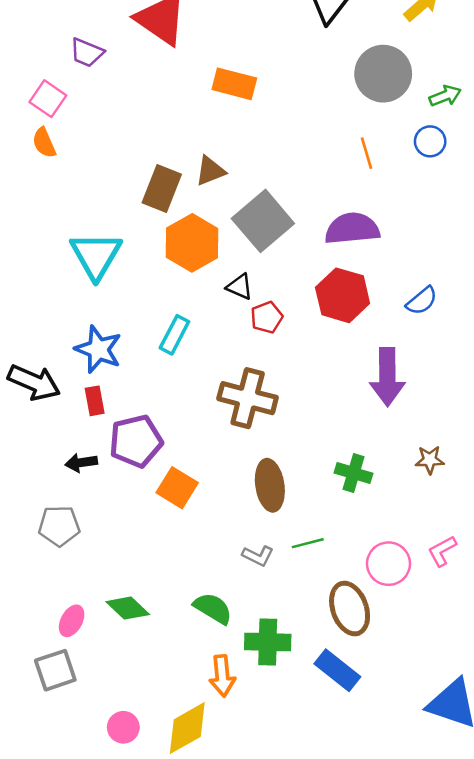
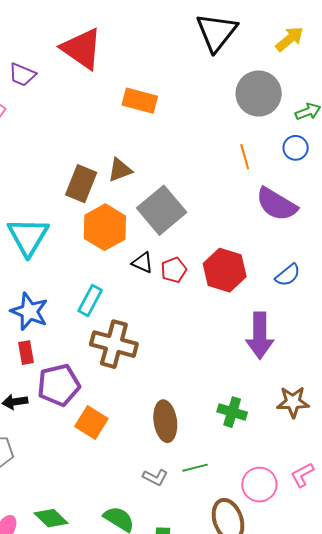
purple semicircle: (352, 229) -> (277, 204), moved, turned -144
red pentagon: (267, 317) -> (174, 270), moved
brown cross: (248, 398) -> (114, 344), moved
brown star: (430, 460) -> (293, 402), size x1.4

